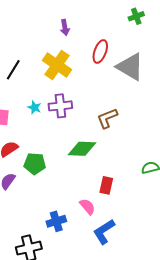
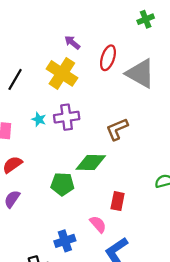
purple arrow: (65, 28) -> (72, 42), moved, turned 140
green pentagon: (35, 164) -> (62, 184), moved

